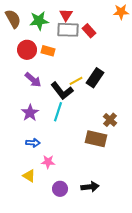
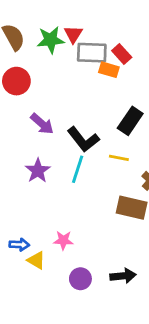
red triangle: (66, 15) -> (73, 34), moved
red circle: (27, 50) -> (16, 81), moved
orange rectangle: (48, 51) -> (109, 70), moved
yellow line: (76, 81) -> (119, 158), moved, turned 40
blue arrow: (33, 143) -> (19, 245), moved

